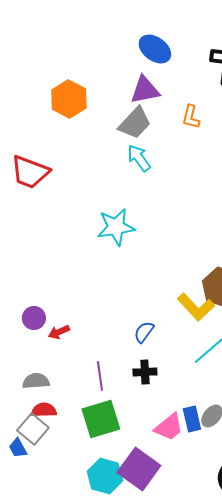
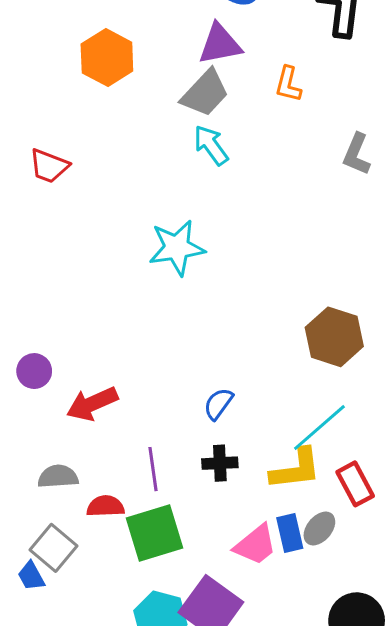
red trapezoid: (30, 172) -> (49, 166), size x0.7
yellow L-shape: (196, 307) -> (296, 469), moved, turned -54
purple circle: (34, 318) -> (34, 371), moved
red arrow: (59, 332) -> (92, 404), size x1.6
red semicircle: (44, 410) -> (105, 506), moved

